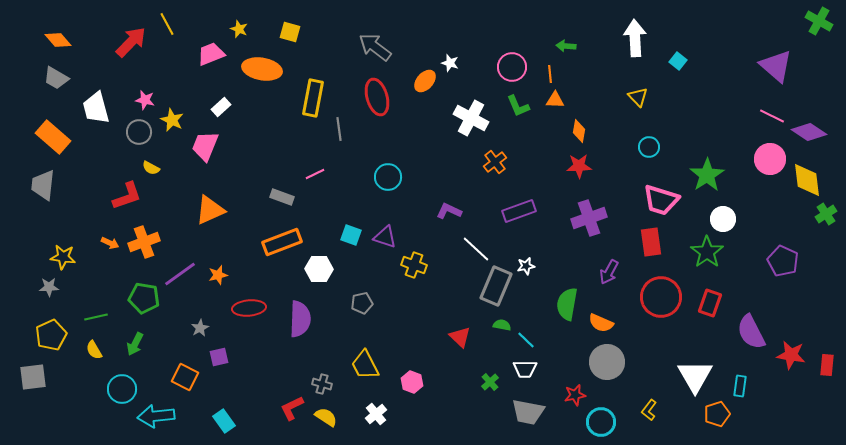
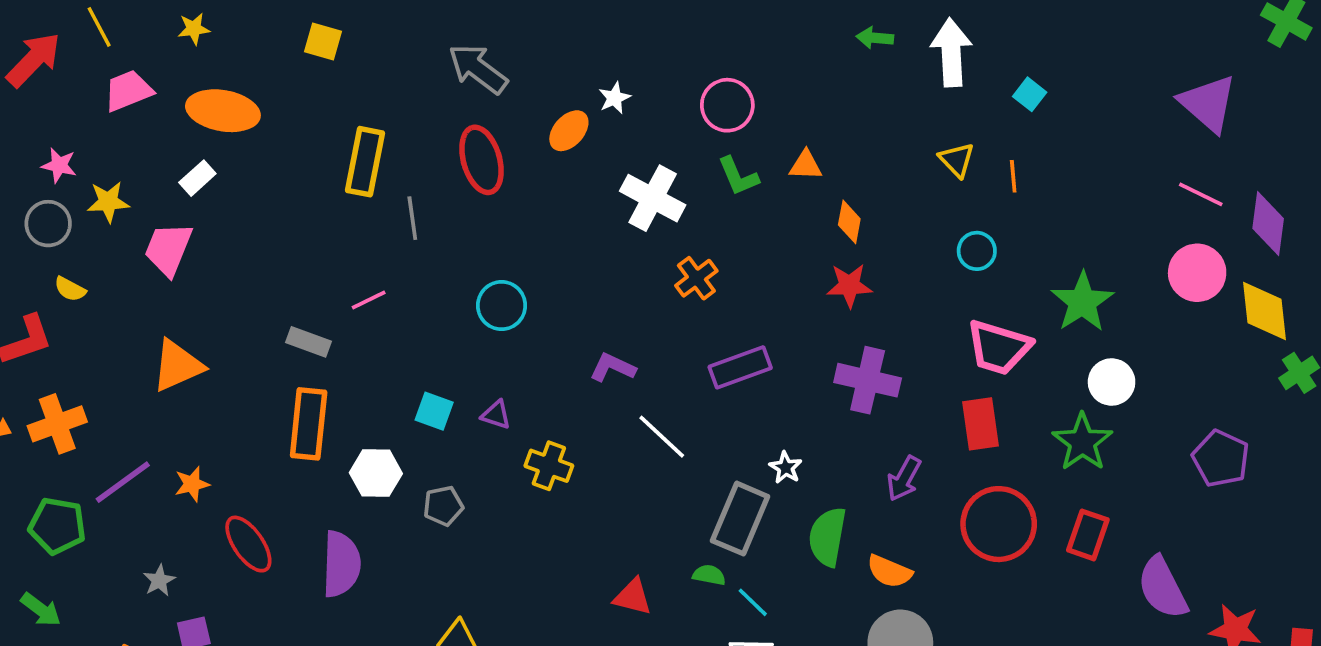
yellow star: (239, 29) -> (194, 29), moved, turned -30
green arrow: (566, 46) -> (875, 38), moved
pink trapezoid: (211, 54) -> (128, 91), moved
white star: (450, 63) -> (614, 98), turned 30
orange ellipse: (262, 69) -> (223, 111), moved
orange line: (550, 74) -> (1013, 176), moved
yellow star: (172, 120) -> (108, 202), turned -30
purple diamond: (809, 132) -> (1268, 224), turned 64
purple cross: (589, 218) -> (868, 380), turned 32
purple triangle: (385, 237) -> (496, 415), size x0.7
orange rectangle: (282, 242) -> (309, 424), turned -63
white star: (526, 266) -> (786, 468), moved, turned -30
gray rectangle: (496, 286) -> (740, 519), moved
gray pentagon: (362, 303) -> (443, 506), moved
red ellipse: (249, 308) -> (248, 544), turned 60
red triangle: (460, 337) -> (633, 597), turned -30
green arrow: (135, 344) -> (41, 610), turned -80

